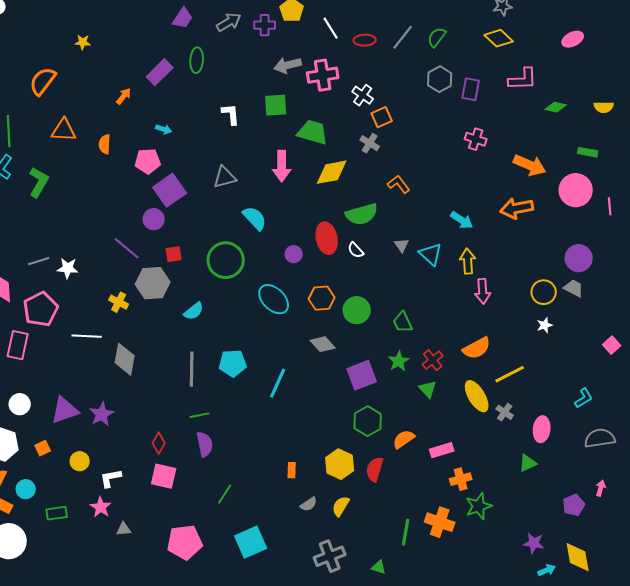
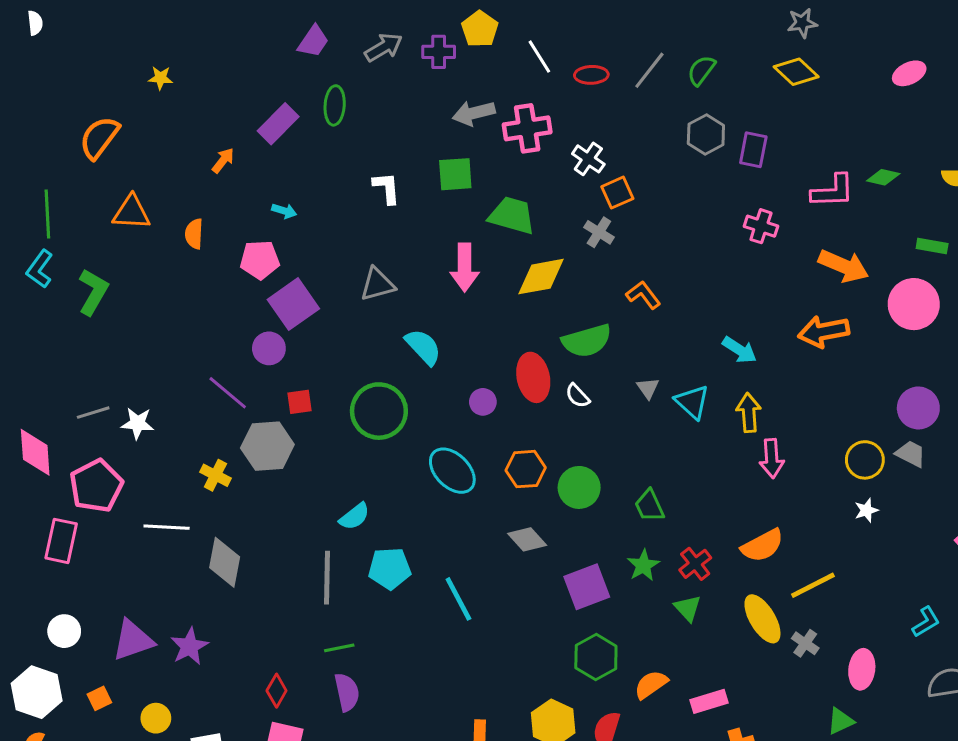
pink L-shape: (523, 79) -> (833, 191), moved
cyan semicircle: (194, 311) -> (354, 516), moved
cyan line: (278, 383) -> (458, 599), turned -52

